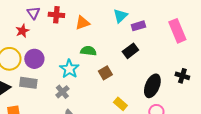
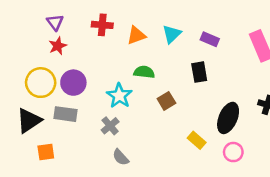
purple triangle: (33, 13) -> (55, 22), moved
cyan triangle: (120, 16) -> (172, 34), moved
purple rectangle: (138, 26) -> (210, 39), turned 40
black rectangle: (130, 51) -> (199, 72), turned -63
yellow rectangle: (120, 104) -> (197, 140), moved

